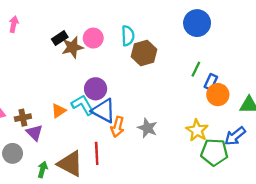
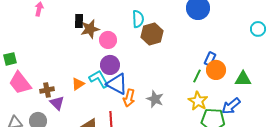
black rectangle: (60, 38) -> (79, 21), turned -56
pink circle: (93, 38) -> (108, 40), moved
green line: (196, 69) -> (197, 76), moved

